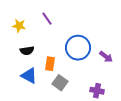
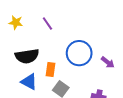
yellow star: (19, 26) -> (16, 22), moved
black semicircle: (27, 51) -> (27, 56), size x1.6

